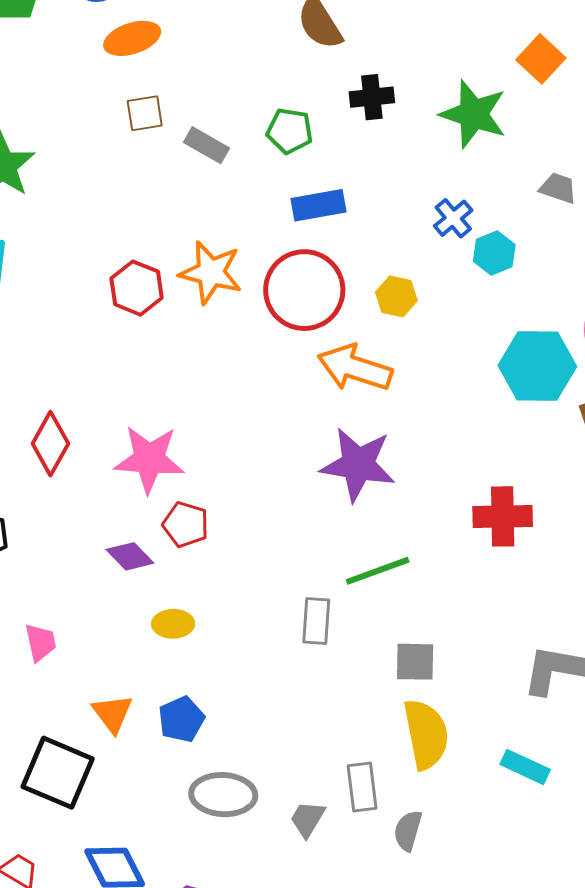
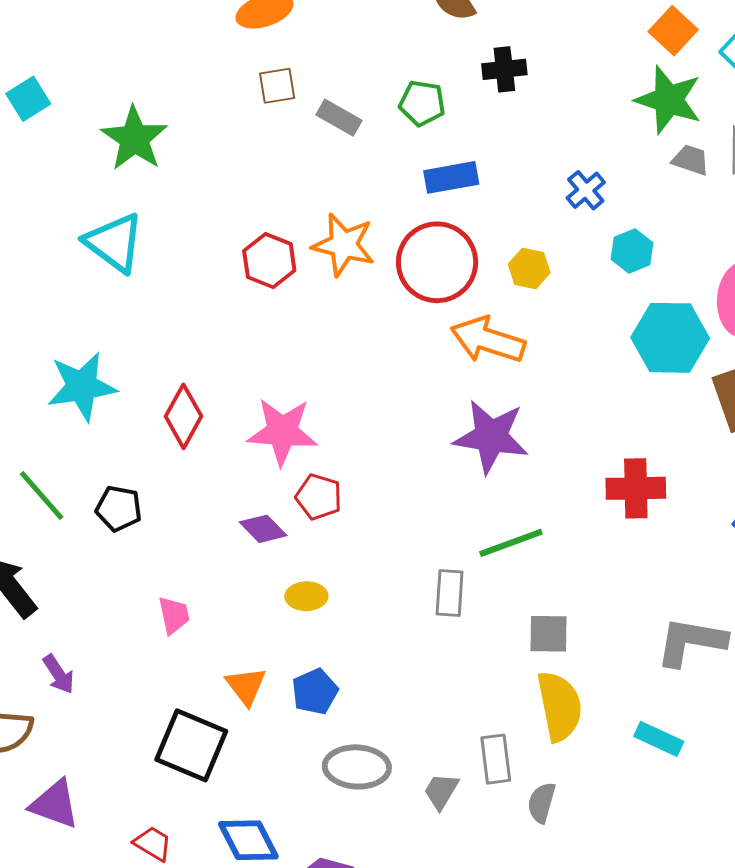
green star: (474, 114) -> (669, 100), moved
cyan hexagon: (494, 253) -> (632, 251), moved

